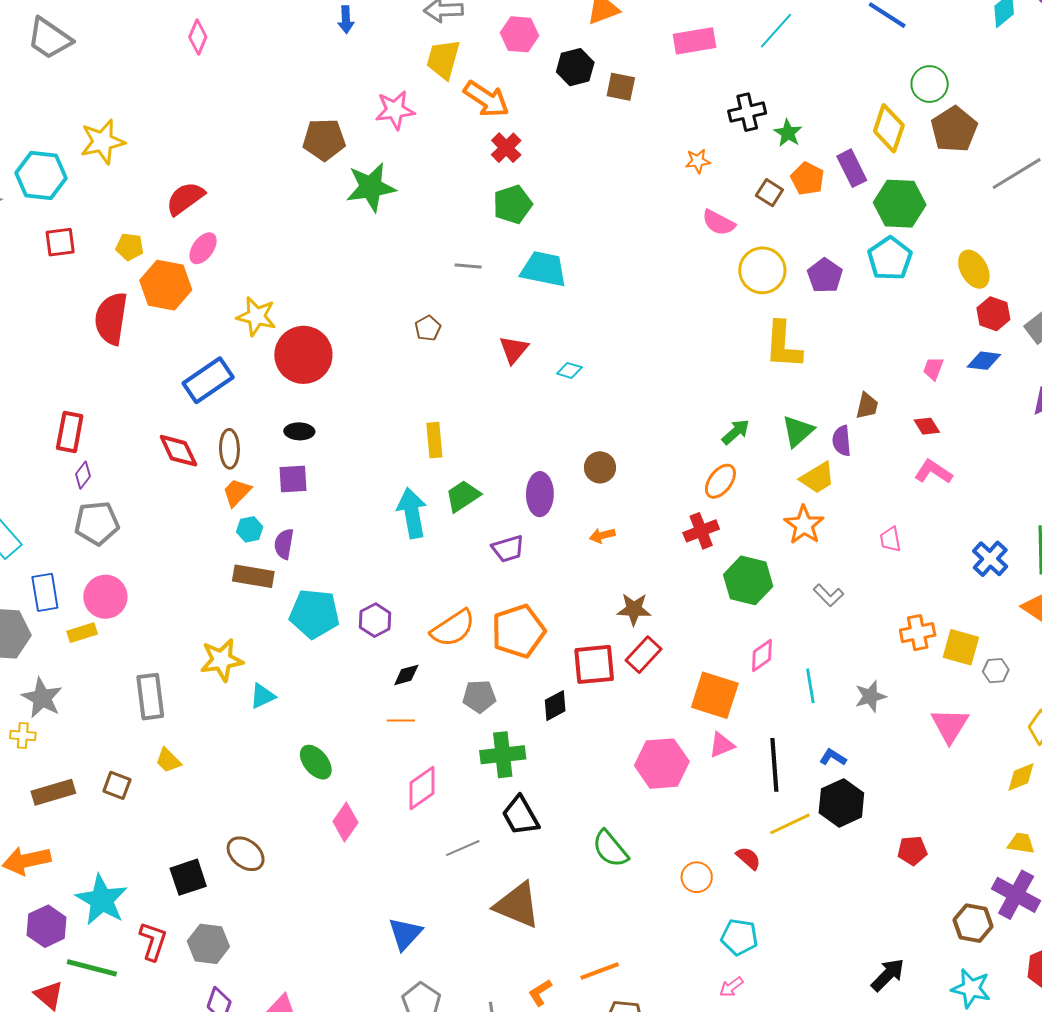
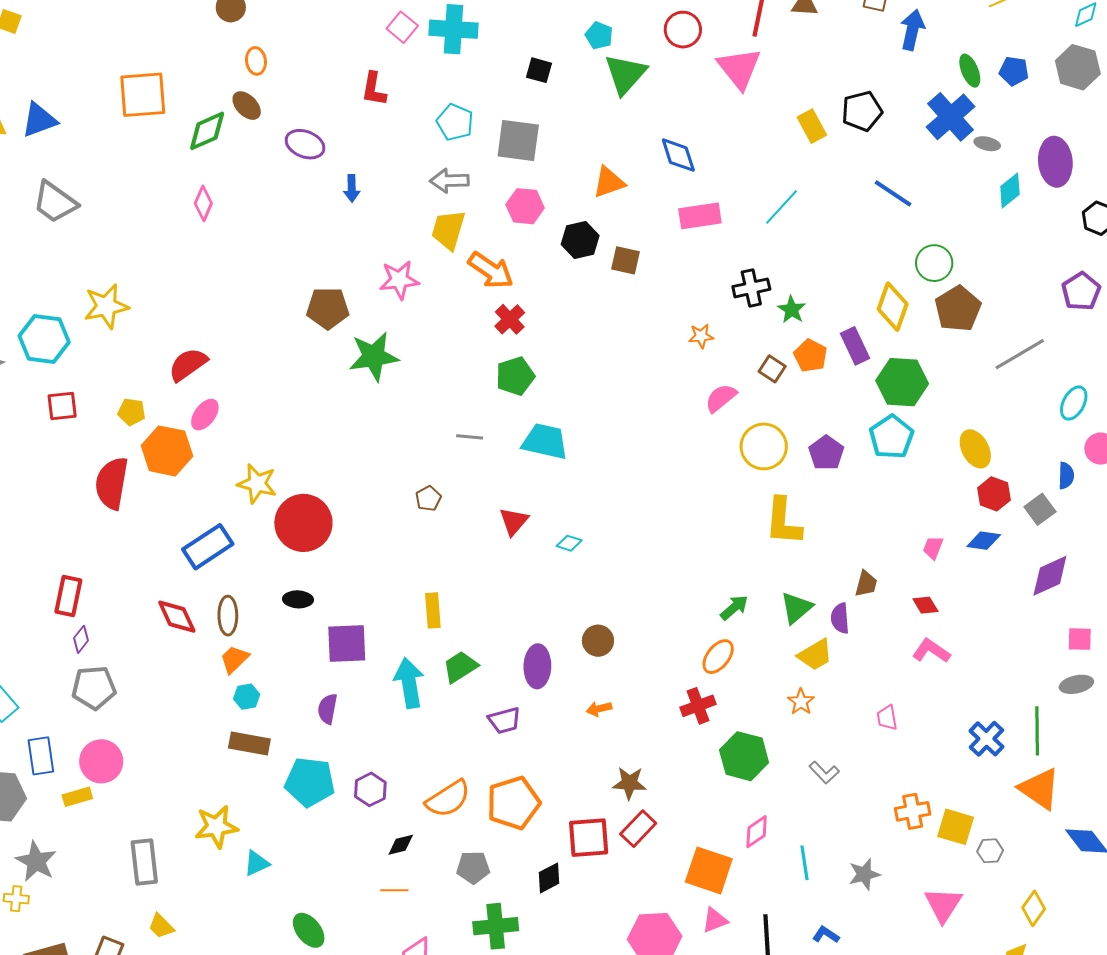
pink semicircle: (719, 223) -> (721, 398), turned 112
purple square: (293, 479) -> (347, 644), moved, size x1.4
orange star: (804, 525) -> (801, 702), size x0.7
purple semicircle: (284, 544) -> (328, 709), moved

